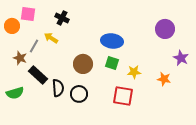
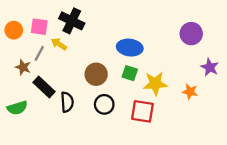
pink square: (28, 14) -> (39, 27), moved
black cross: (62, 18) -> (72, 21), size x1.5
yellow star: (134, 72) -> (155, 83), size x1.5
black circle: (79, 94) -> (104, 104), moved

